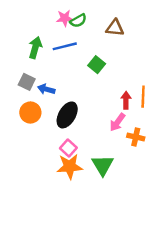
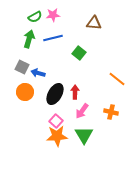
green semicircle: (78, 21) -> (35, 17), moved
orange line: (143, 97) -> (117, 79), turned -54
red arrow: (126, 100) -> (75, 92), moved
pink arrow: (117, 122) -> (82, 111), moved

